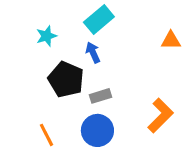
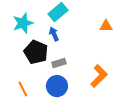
cyan star: (46, 36) -> (23, 23), size x1.5

